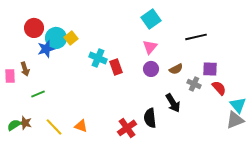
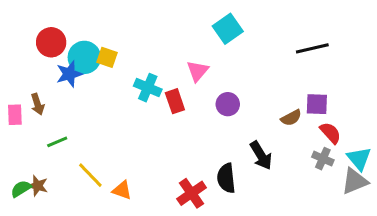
black line: (196, 37) -> (312, 48), moved
yellow square: (71, 38) -> (107, 57), turned -32
pink triangle: (150, 47) -> (198, 71), moved
brown semicircle: (176, 69) -> (291, 118), moved
gray cross: (194, 84) -> (323, 159), moved
yellow line: (54, 127) -> (90, 175), moved

